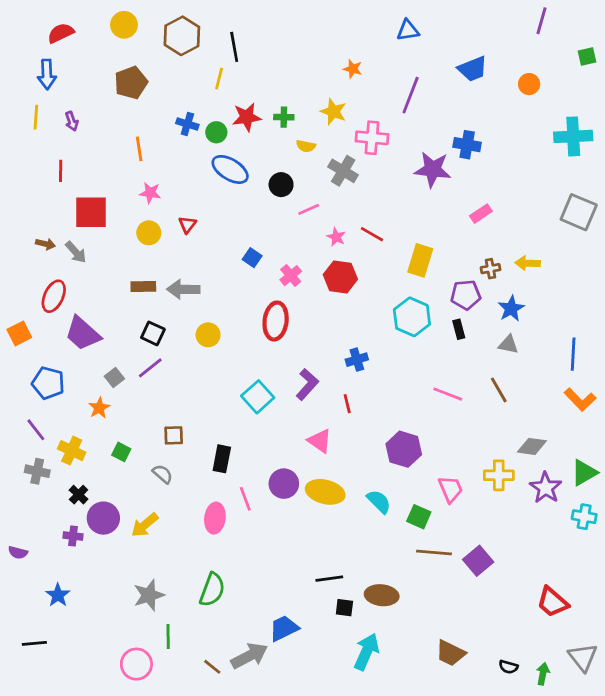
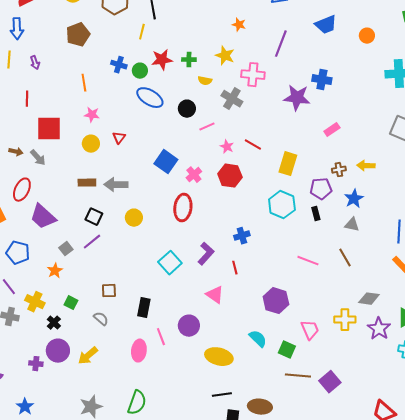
blue square: (252, 258) -> (166, 162), size x1.6
yellow ellipse: (325, 492) -> (219, 357), moved
black cross: (79, 495) -> (54, 323), moved

